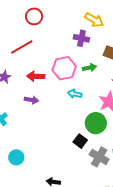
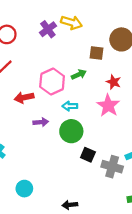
purple cross: (81, 38) -> (48, 29), moved, turned -35
purple arrow: (31, 100) -> (41, 122), moved
green circle: (96, 123) -> (71, 131), moved

